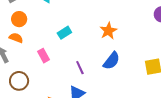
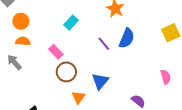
purple line: (80, 68) -> (104, 44), moved
brown circle: (19, 81) -> (66, 72), moved

